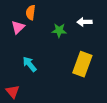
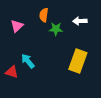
orange semicircle: (31, 12) -> (44, 15), moved
red triangle: (13, 92) -> (12, 72), moved, turned -32

